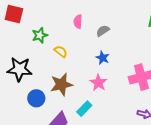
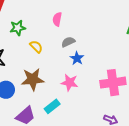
gray semicircle: (103, 31) -> (68, 42), moved
pink star: (98, 83) -> (70, 83), turned -30

